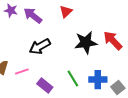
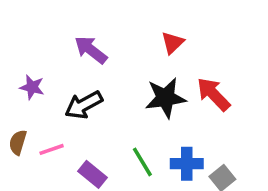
purple star: (11, 11) -> (32, 87), moved
red triangle: (66, 12) -> (173, 43), moved
purple arrow: (33, 16) -> (91, 50), moved

